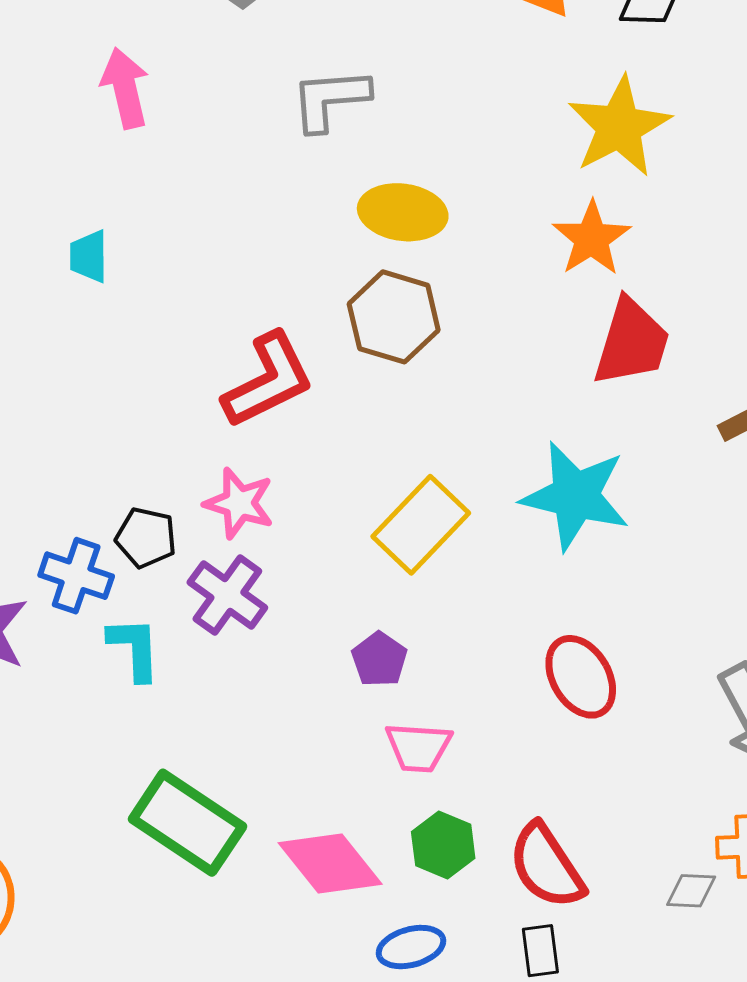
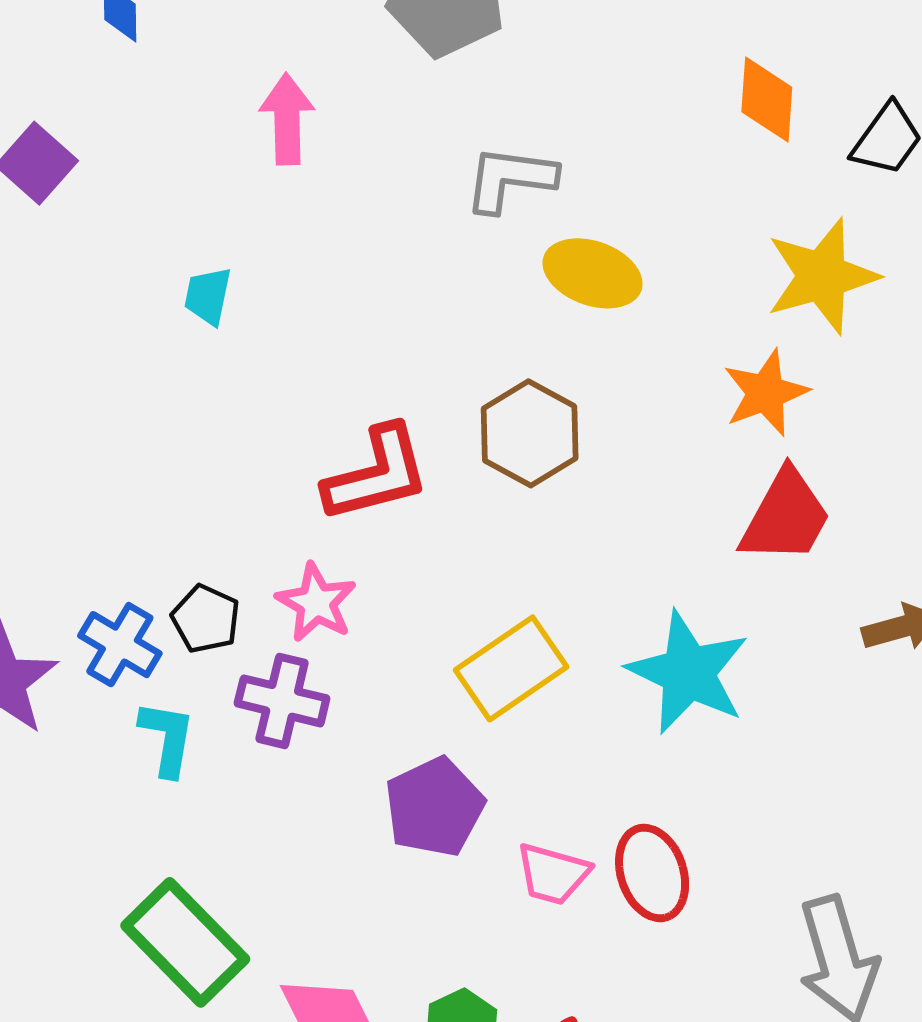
yellow ellipse: (403, 212) -> (593, 273), moved
purple cross: (227, 595) -> (282, 701), turned -34
purple pentagon: (379, 659) -> (434, 807), size x1.6
pink trapezoid: (419, 747) -> (553, 874), moved

